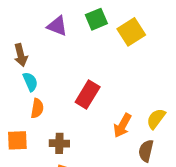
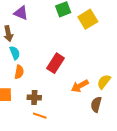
purple triangle: (57, 26) -> (21, 13), moved
orange arrow: (122, 126) -> (80, 86), turned 30

